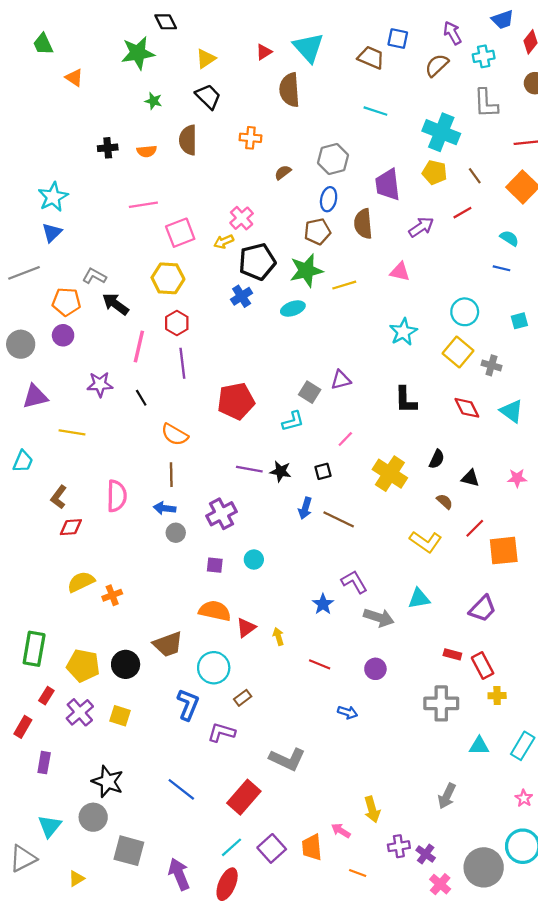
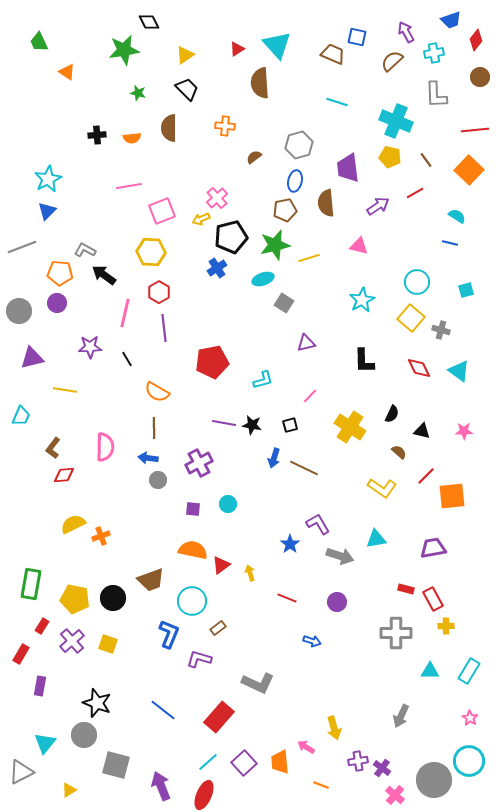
gray square: (310, 392) -> (284, 303), moved
purple trapezoid: (483, 609) -> (433, 548), turned -144

